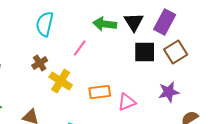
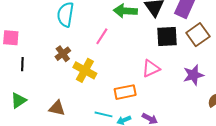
orange rectangle: (100, 92) -> (125, 92), moved
pink triangle: (127, 102) -> (151, 69), moved

